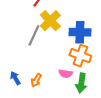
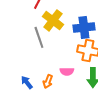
gray line: (34, 35) -> (39, 37), turned -35
pink semicircle: (66, 74) -> (67, 71), moved

